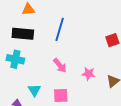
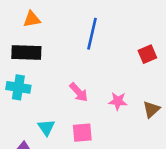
blue line: (60, 29) -> (92, 34), moved

